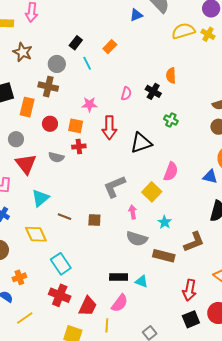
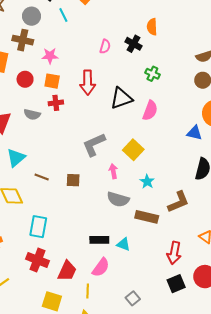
pink star: (89, 104) -> (50, 56), moved
pink semicircle: (171, 172) -> (150, 110), moved
cyan rectangle: (61, 264) -> (38, 227), turned 45

